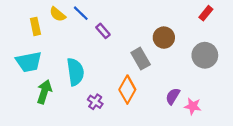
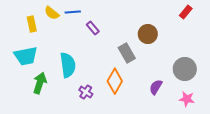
blue line: (81, 13) -> (73, 12), turned -49
gray circle: (205, 55) -> (185, 69), moved
pink star: (193, 106) -> (187, 99), moved

